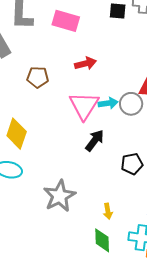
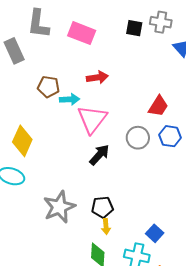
cyan arrow: (108, 103) -> (70, 99), moved
gray circle: (131, 104) -> (138, 138), moved
black pentagon: (132, 164) -> (102, 207), moved

